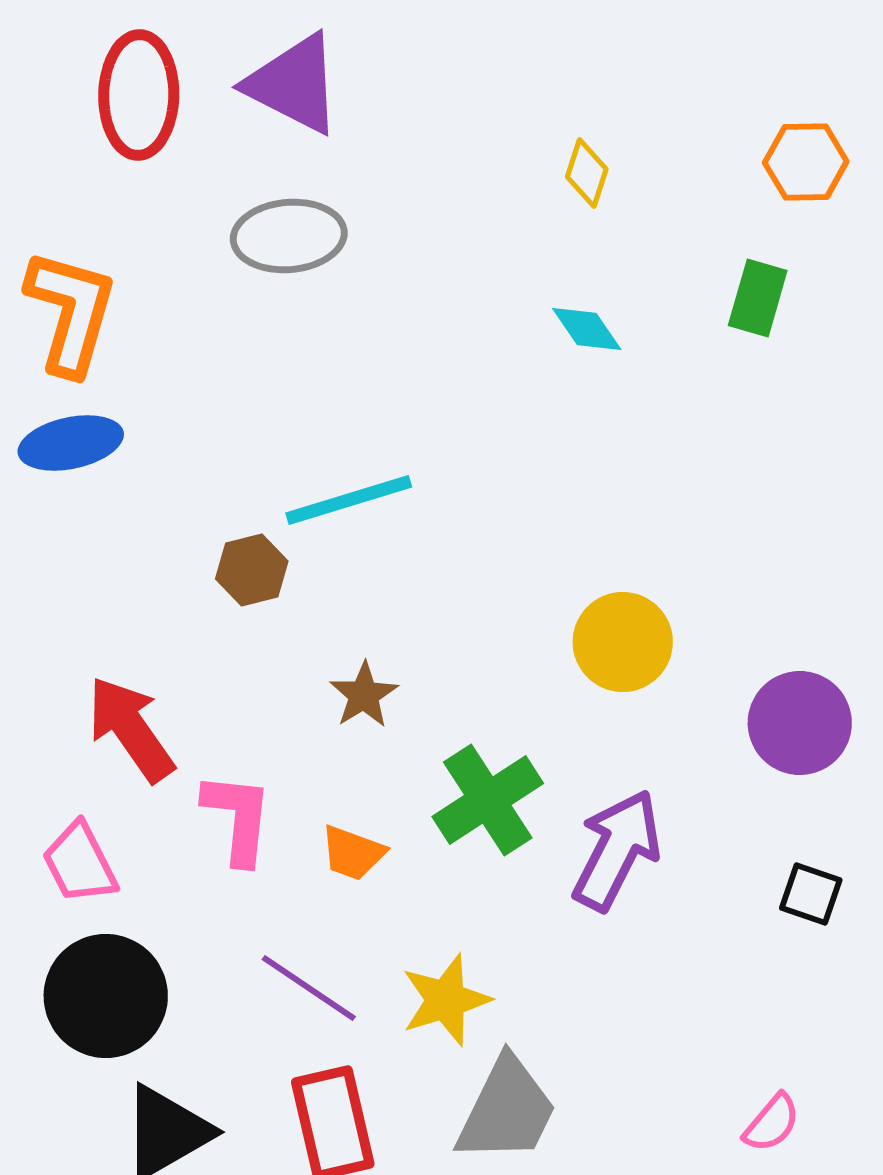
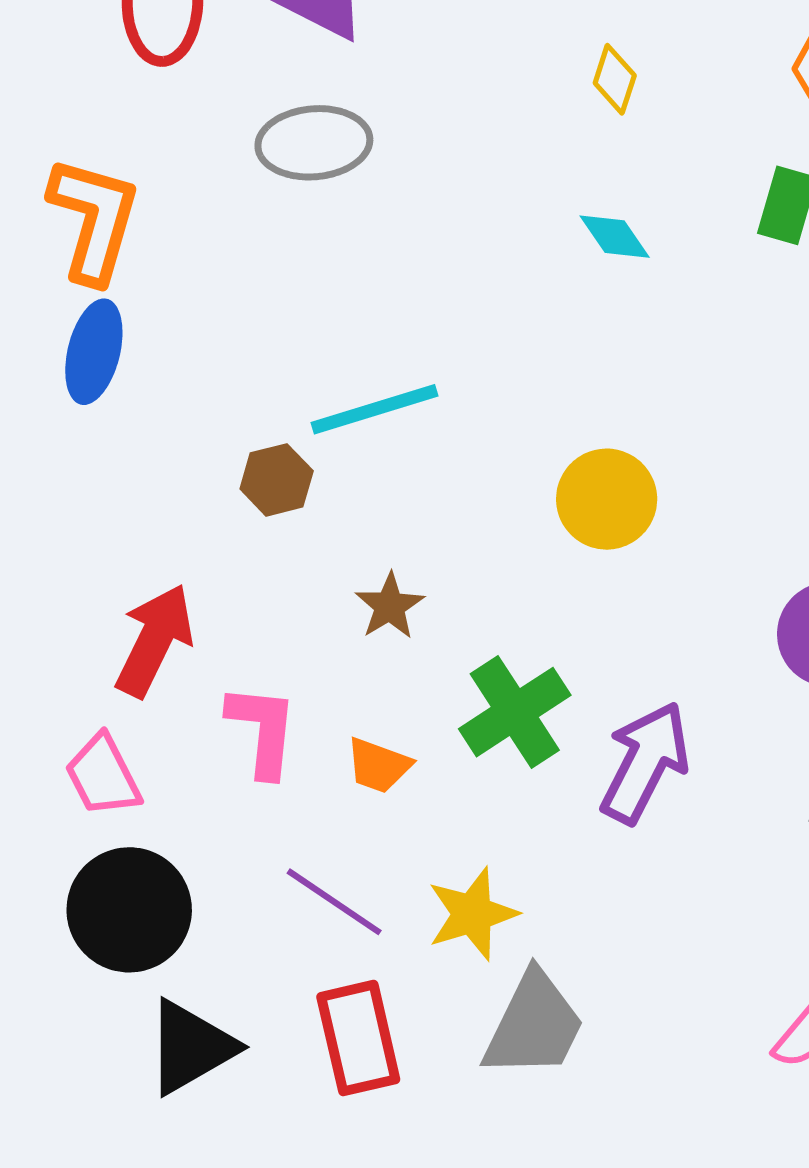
blue ellipse: (71, 443) -> (94, 352), turned -64
yellow circle: (623, 642) -> (607, 499), moved
red arrow: (131, 729) -> (154, 640), turned 61

